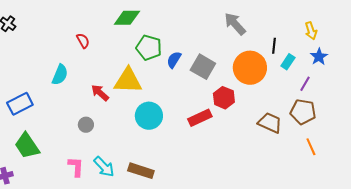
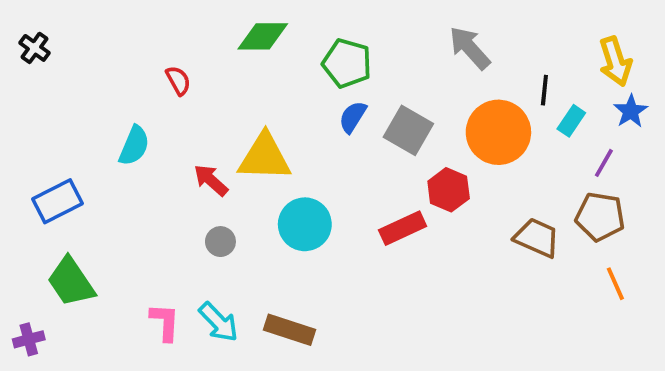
yellow arrow: (311, 31) -> (615, 61), size x1.4
green pentagon: (149, 48) -> (347, 63), moved
gray circle: (86, 125) -> (220, 242), moved

